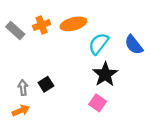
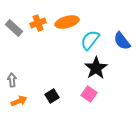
black square: (46, 84) -> (52, 96), moved
gray arrow: (23, 88) -> (12, 80), moved

